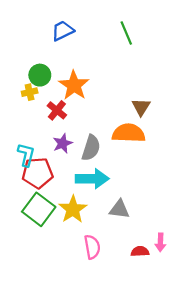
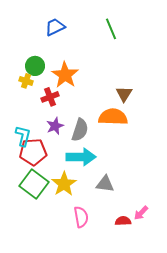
yellow cross: (30, 92) -> (26, 81), turned 32
red cross: (57, 110) -> (50, 97), turned 30
pink arrow: (160, 242) -> (141, 213), turned 42

